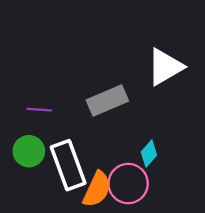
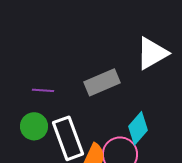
cyan diamond: (149, 154) -> (138, 128), size x1.4

